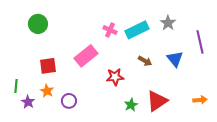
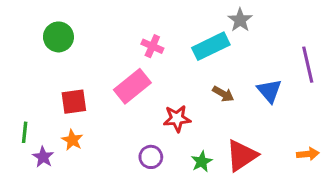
gray star: (168, 23) -> (240, 20), moved
pink cross: (110, 30) -> (152, 46), moved
purple circle: (69, 101) -> (151, 157), moved

